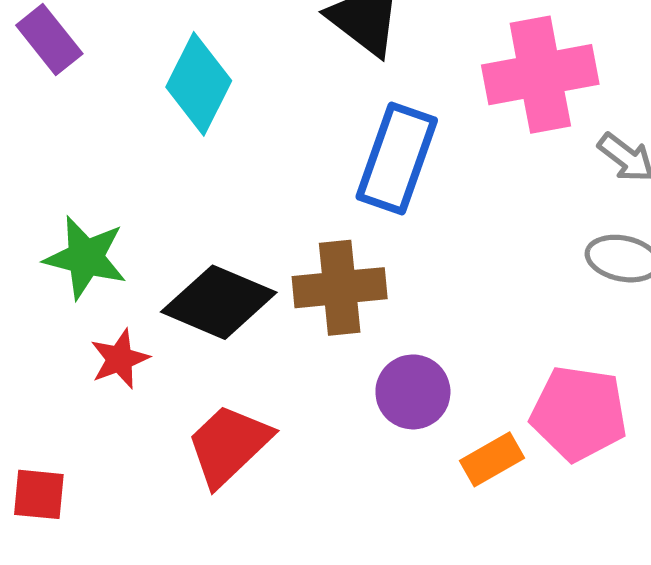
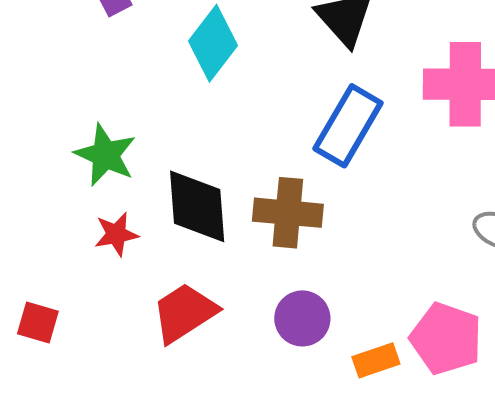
black diamond: (219, 302) -> (197, 206), turned 52
purple circle: (413, 392) -> (302, 318), moved

